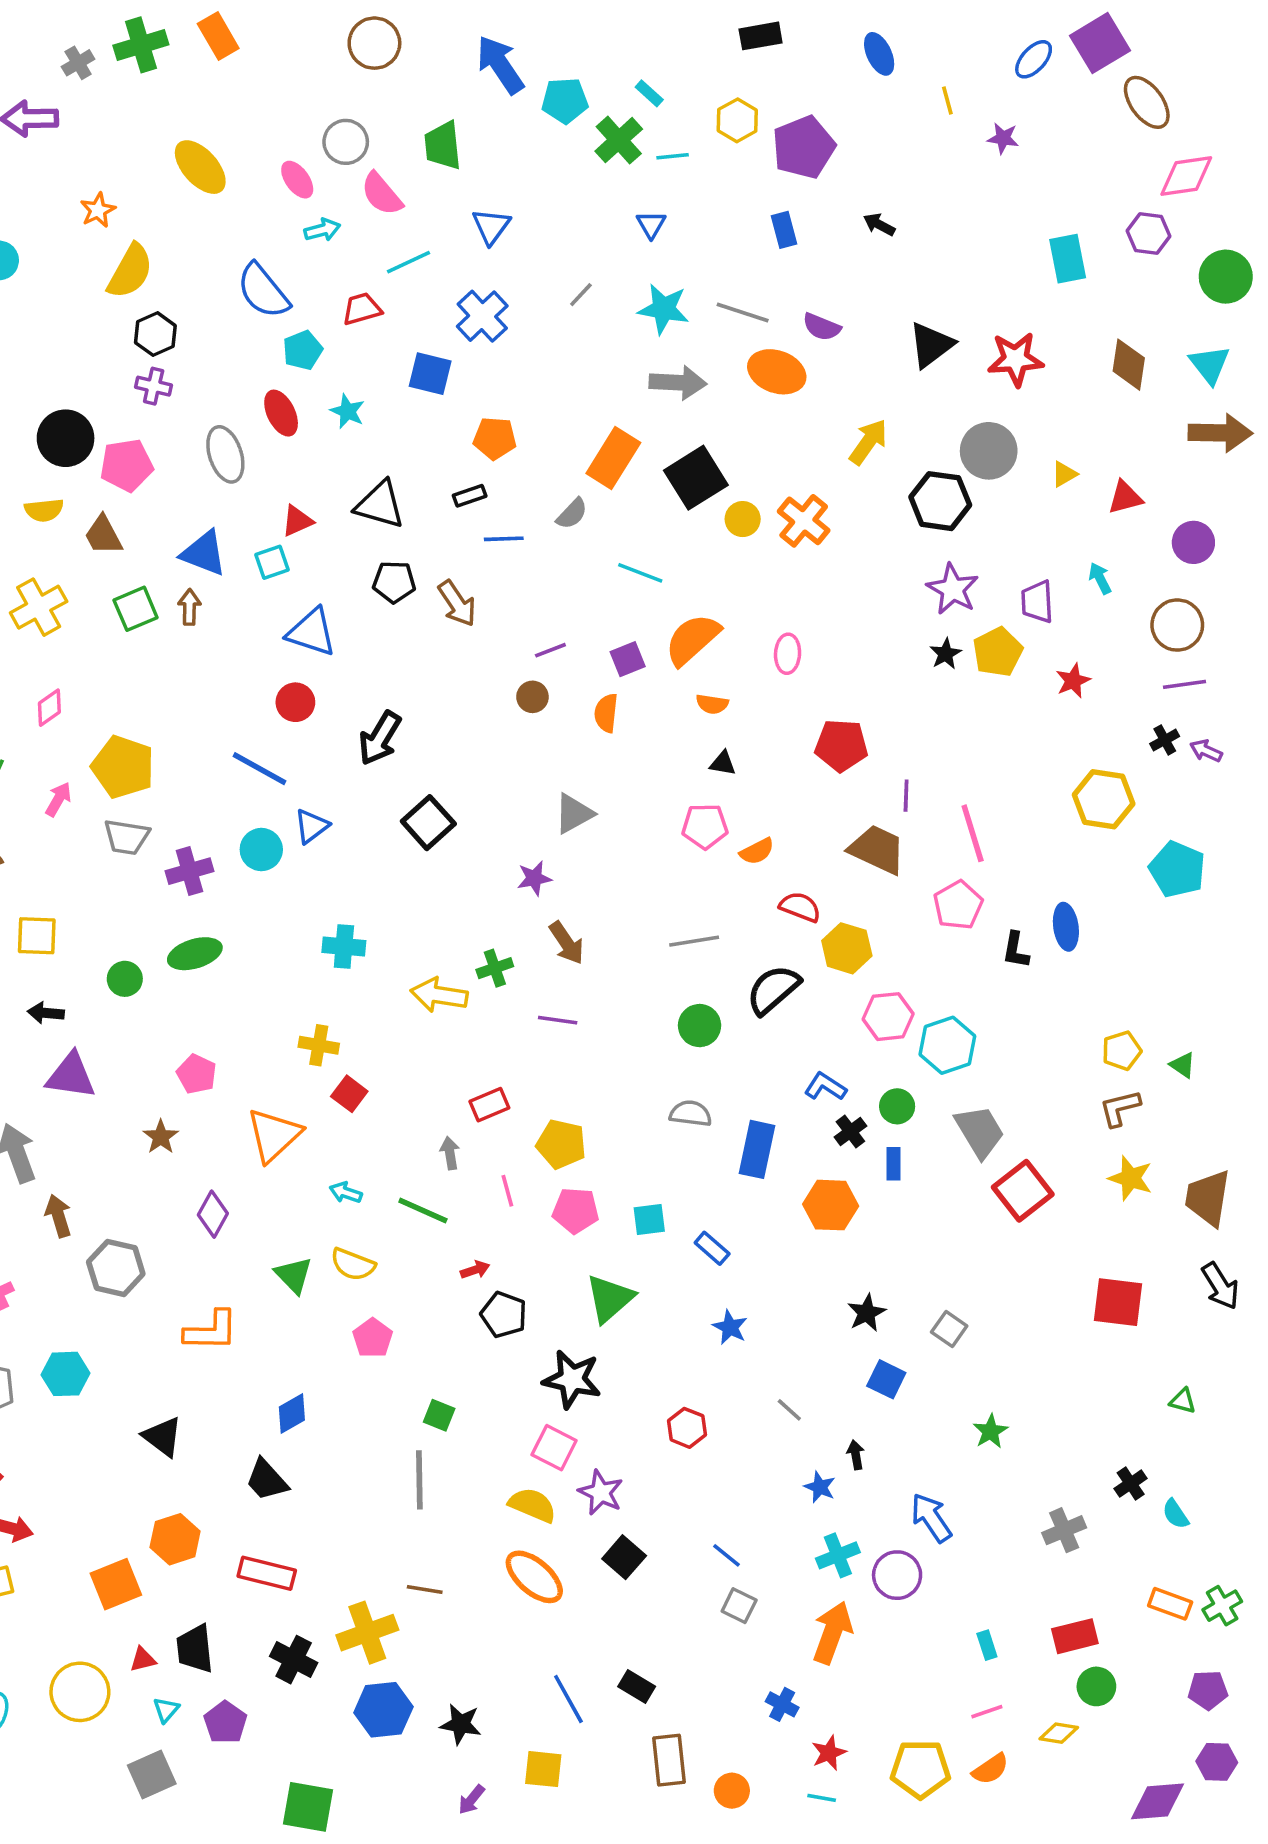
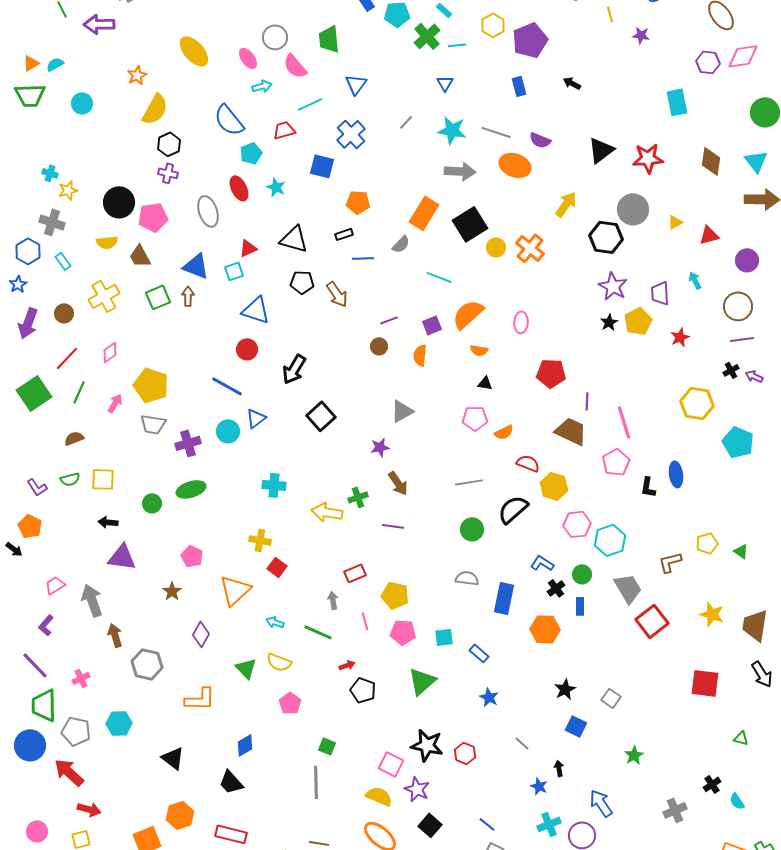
purple hexagon: (1149, 233) -> (708, 62), moved
brown L-shape: (1120, 1108) -> (670, 562), moved
black star: (572, 1379) -> (427, 745), moved

